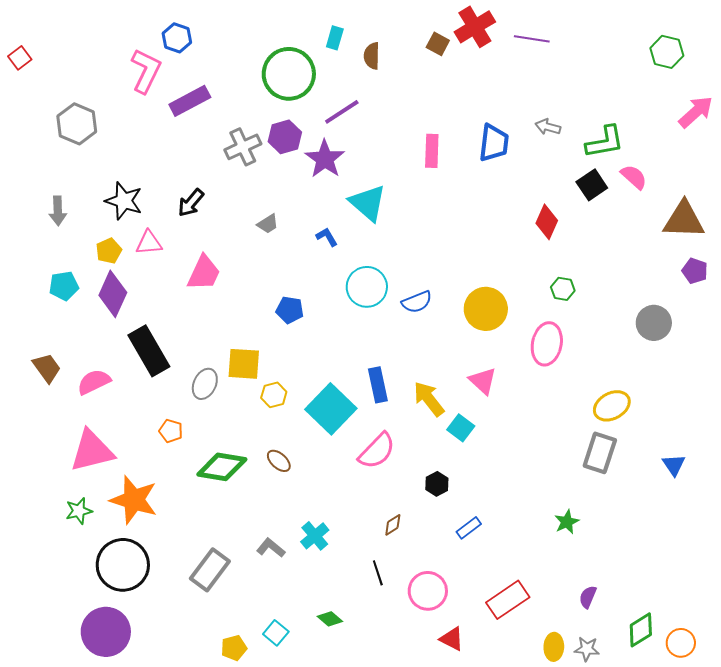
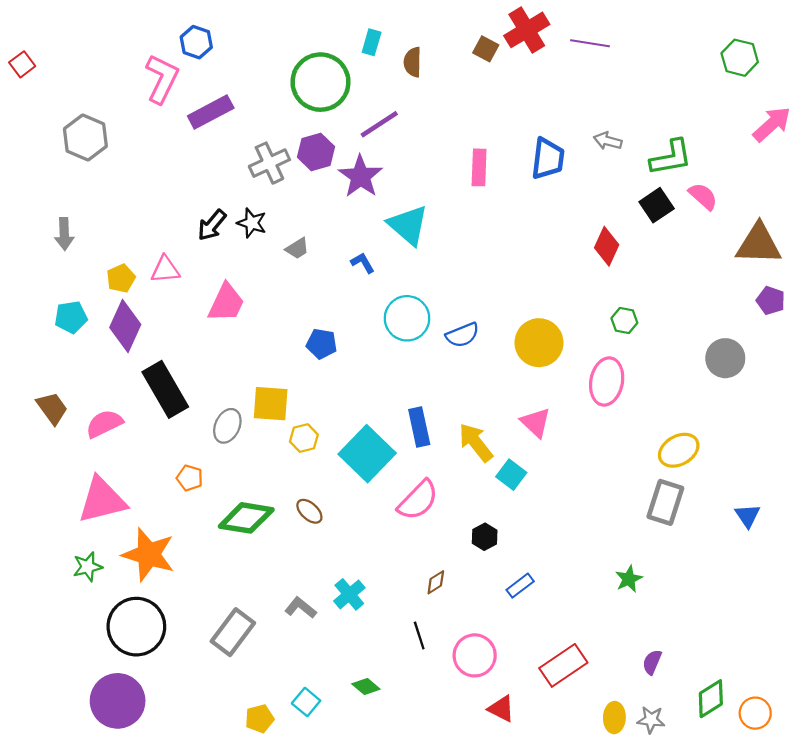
black star: (124, 201) -> (252, 223), moved, size x0.7

